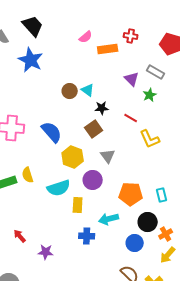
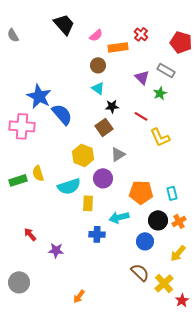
black trapezoid: (33, 26) -> (64, 24), moved
red cross: (131, 36) -> (141, 34), turned 32
blue star: (31, 60) -> (39, 96), moved
brown circle: (70, 91) -> (98, 65), moved
blue semicircle: (52, 132) -> (62, 114), moved
gray triangle: (108, 156) -> (118, 154), turned 35
orange cross: (166, 234) -> (179, 221), moved

